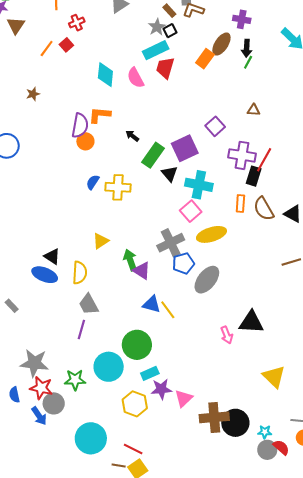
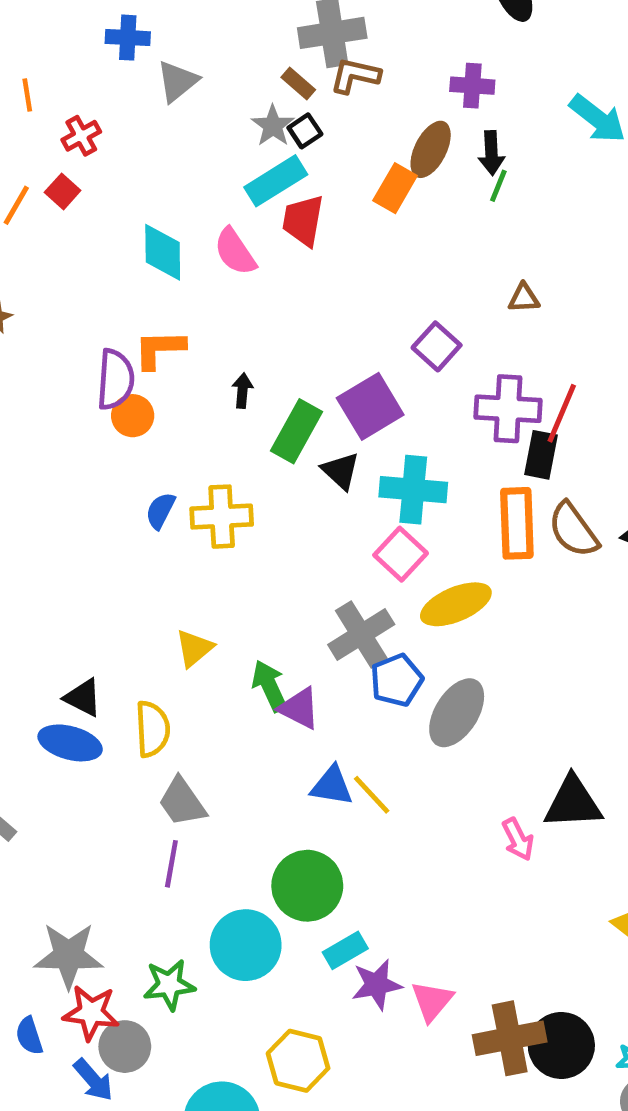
black arrow: (132, 136) -> (242, 391), turned 64
orange rectangle: (240, 204) -> (517, 523), size x1.6
yellow hexagon: (135, 404) -> (298, 1061), moved

